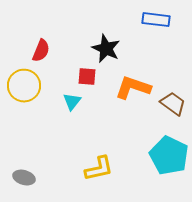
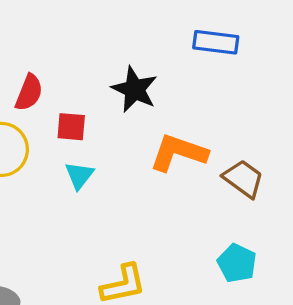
red square: (87, 77) -> (71, 127), moved
cyan pentagon: (169, 156) -> (237, 263), size x0.6

